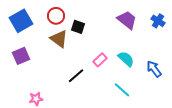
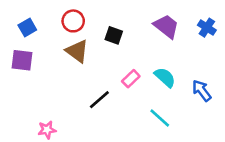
blue square: (21, 21) -> (27, 28), size x0.6
black square: (78, 27) -> (114, 35), moved
purple square: (21, 56) -> (22, 60), moved, turned 30

